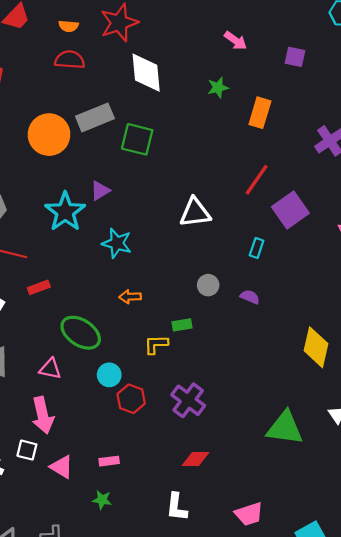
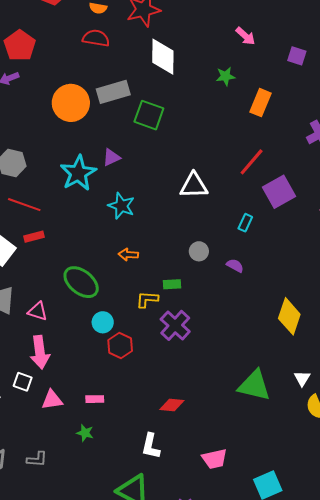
red rectangle: (39, 287) -> (34, 237), moved
pink triangle: (50, 369) -> (38, 311), moved
purple cross: (188, 400) -> (175, 325), moved
pink triangle: (62, 467) -> (52, 400), turned -45

